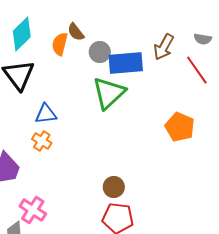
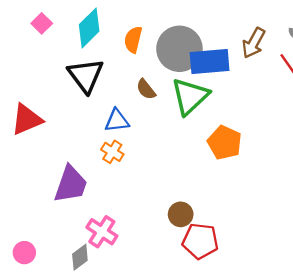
brown semicircle: (76, 32) -> (146, 89), moved
gray circle: (100, 52) -> (179, 49), size x1.8
orange pentagon: (180, 127) -> (225, 143), moved
brown circle: (114, 187) -> (181, 214), moved

